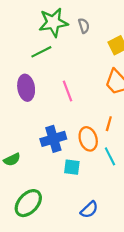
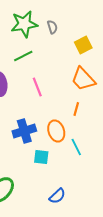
green line: (41, 52) -> (23, 56), moved
orange line: (109, 124) -> (76, 109), moved

